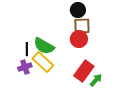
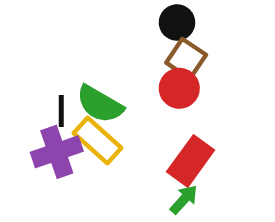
brown square: (82, 26) -> (186, 59), turned 36
purple cross: (25, 67) -> (57, 152), size x1.5
green arrow: (96, 80) -> (184, 199), moved

